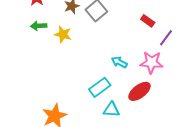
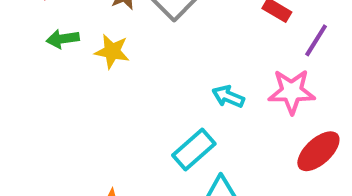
red ellipse: (139, 91) -> (318, 151), moved

